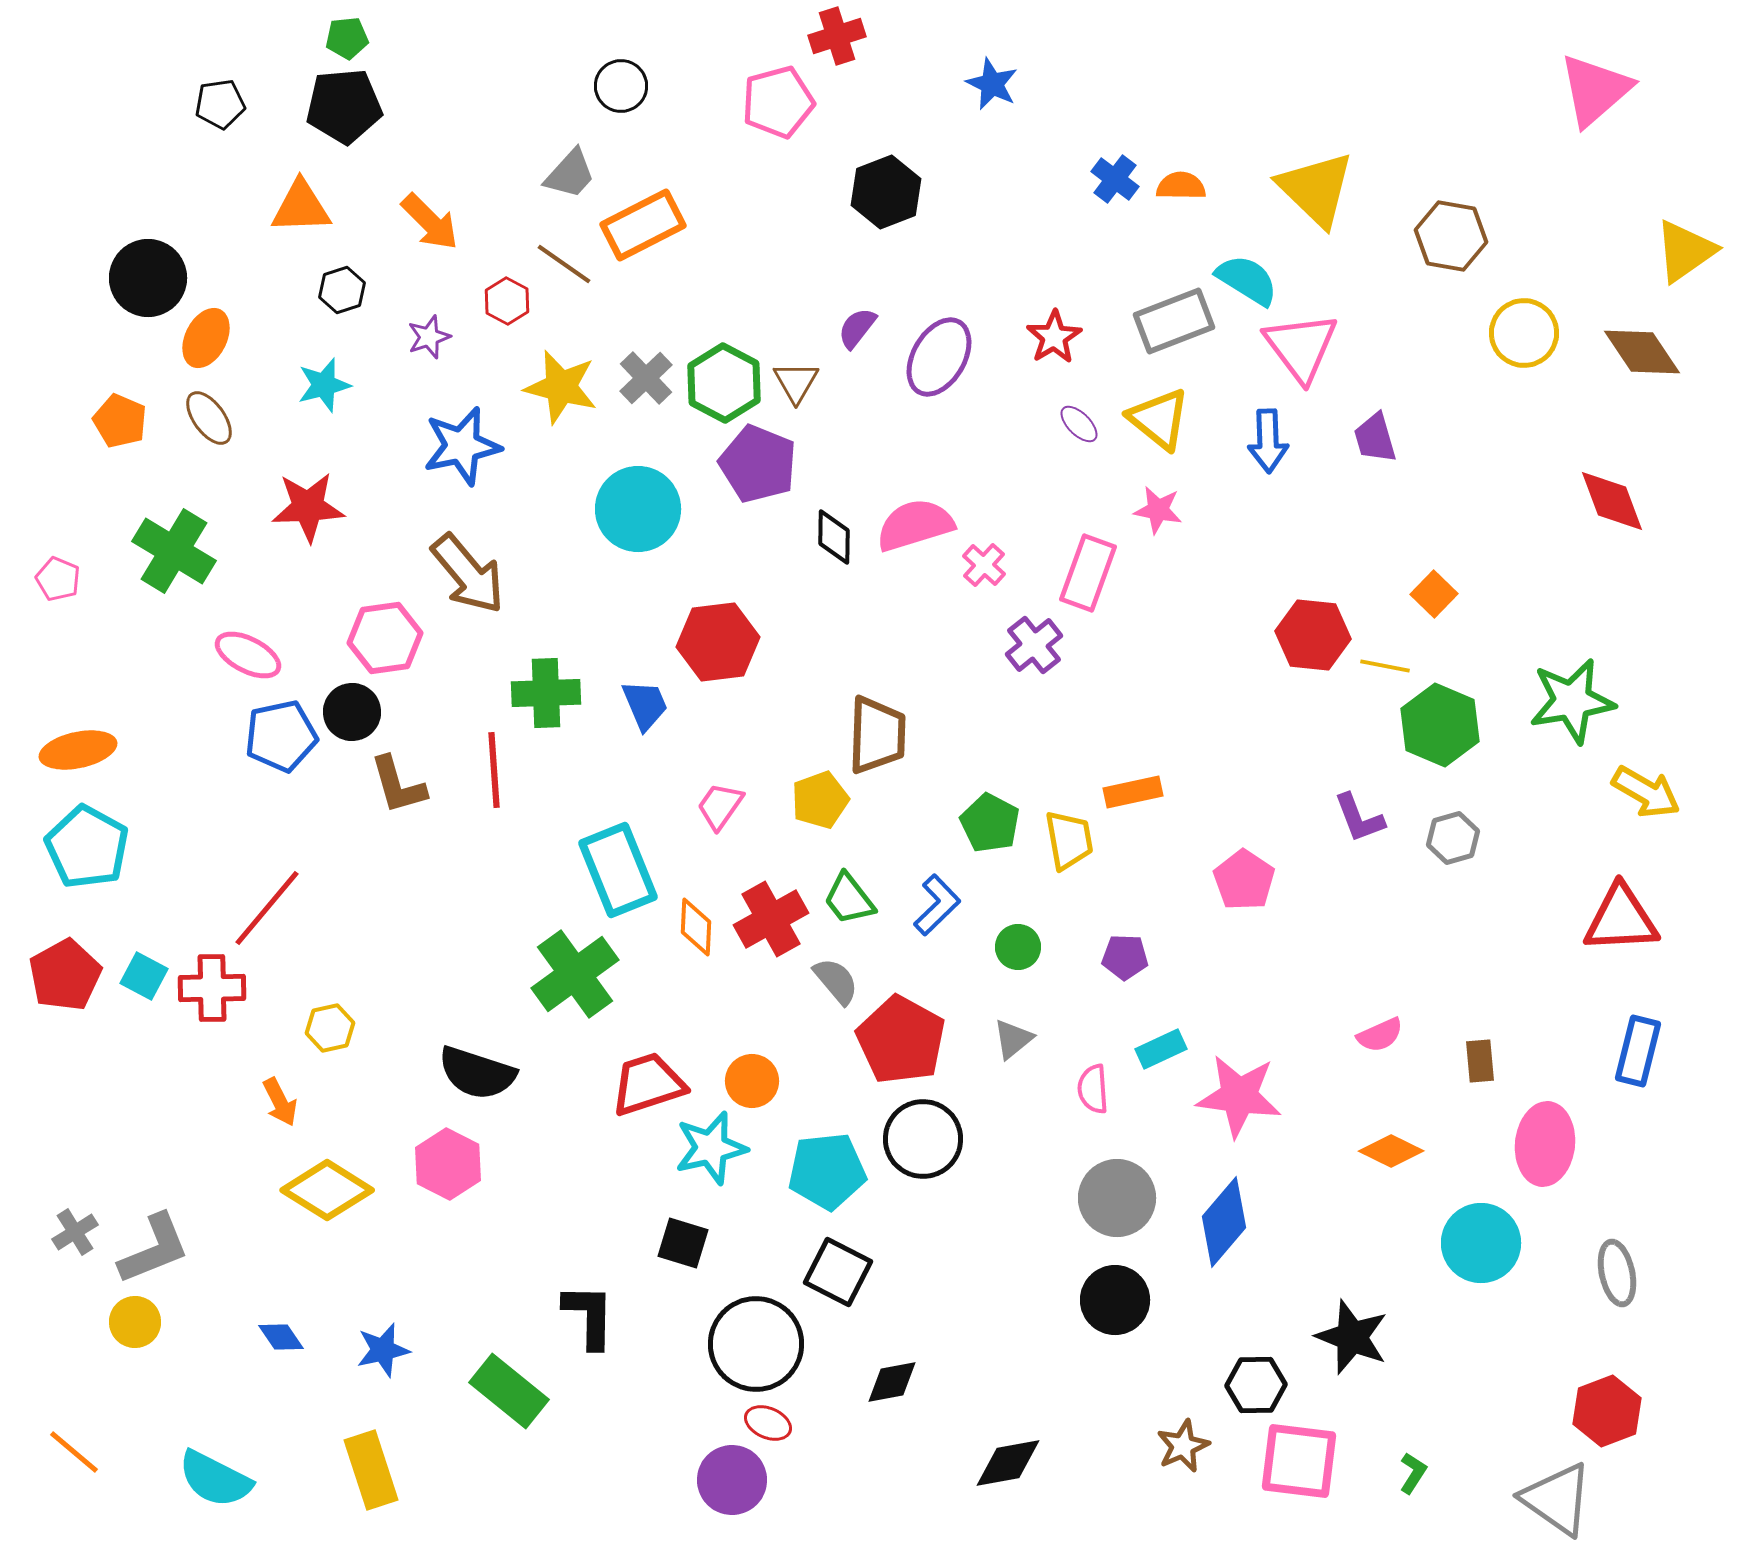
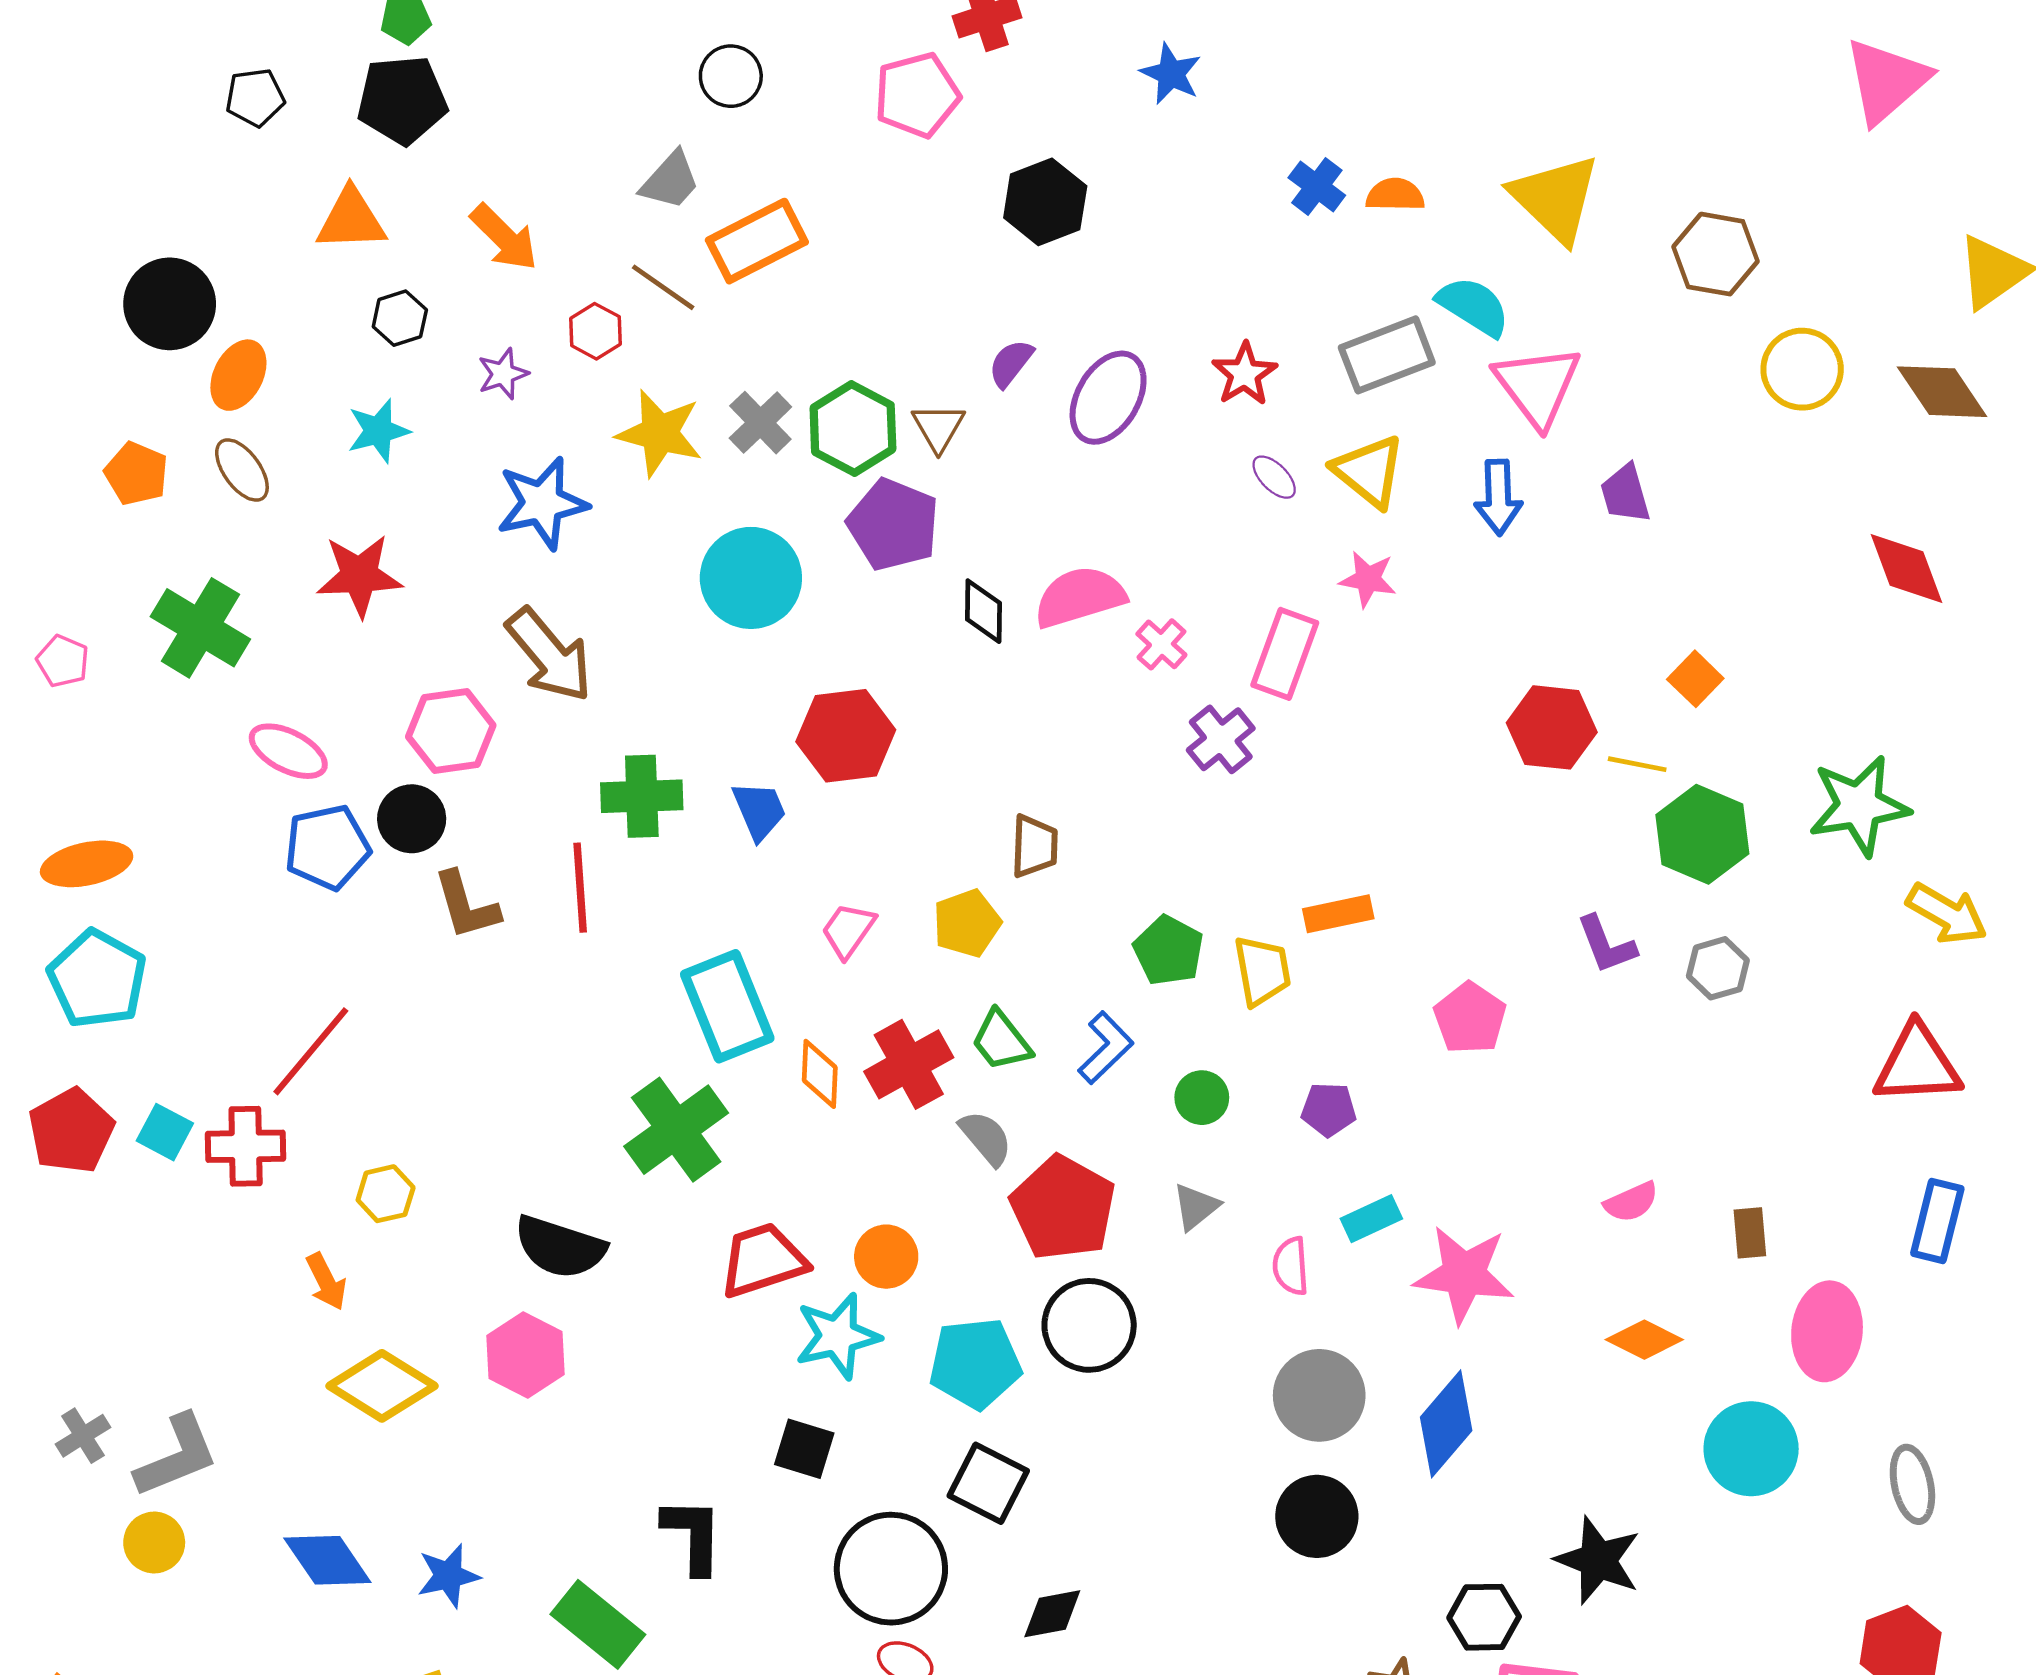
brown trapezoid: (877, 735) -> (1034, 846), size x0.7
blue diamond: (281, 1337) -> (327, 1560), size x1.6

